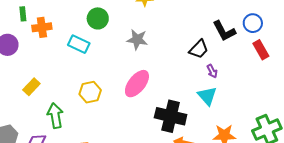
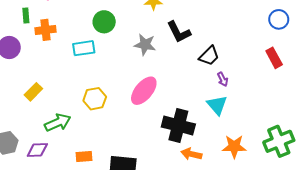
blue circle: (253, 23) -> (279, 19), moved
black L-shape: (224, 31) -> (179, 32), moved
cyan rectangle: (79, 44) -> (84, 48), turned -35
green arrow: (55, 116) -> (58, 122), turned 75

